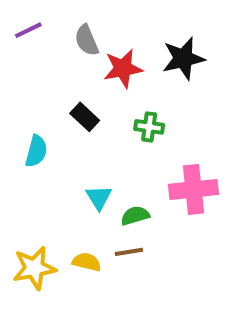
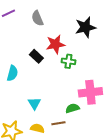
red star: (123, 69) -> (55, 44), moved
cyan triangle: (99, 197) -> (34, 103), moved
green semicircle: (135, 216) -> (72, 108), moved

